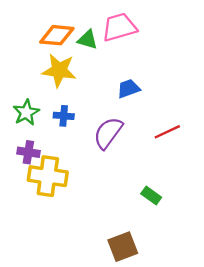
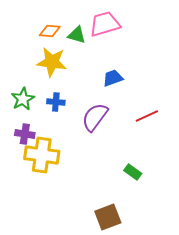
orange diamond: (57, 35) -> (50, 31), size x0.7

